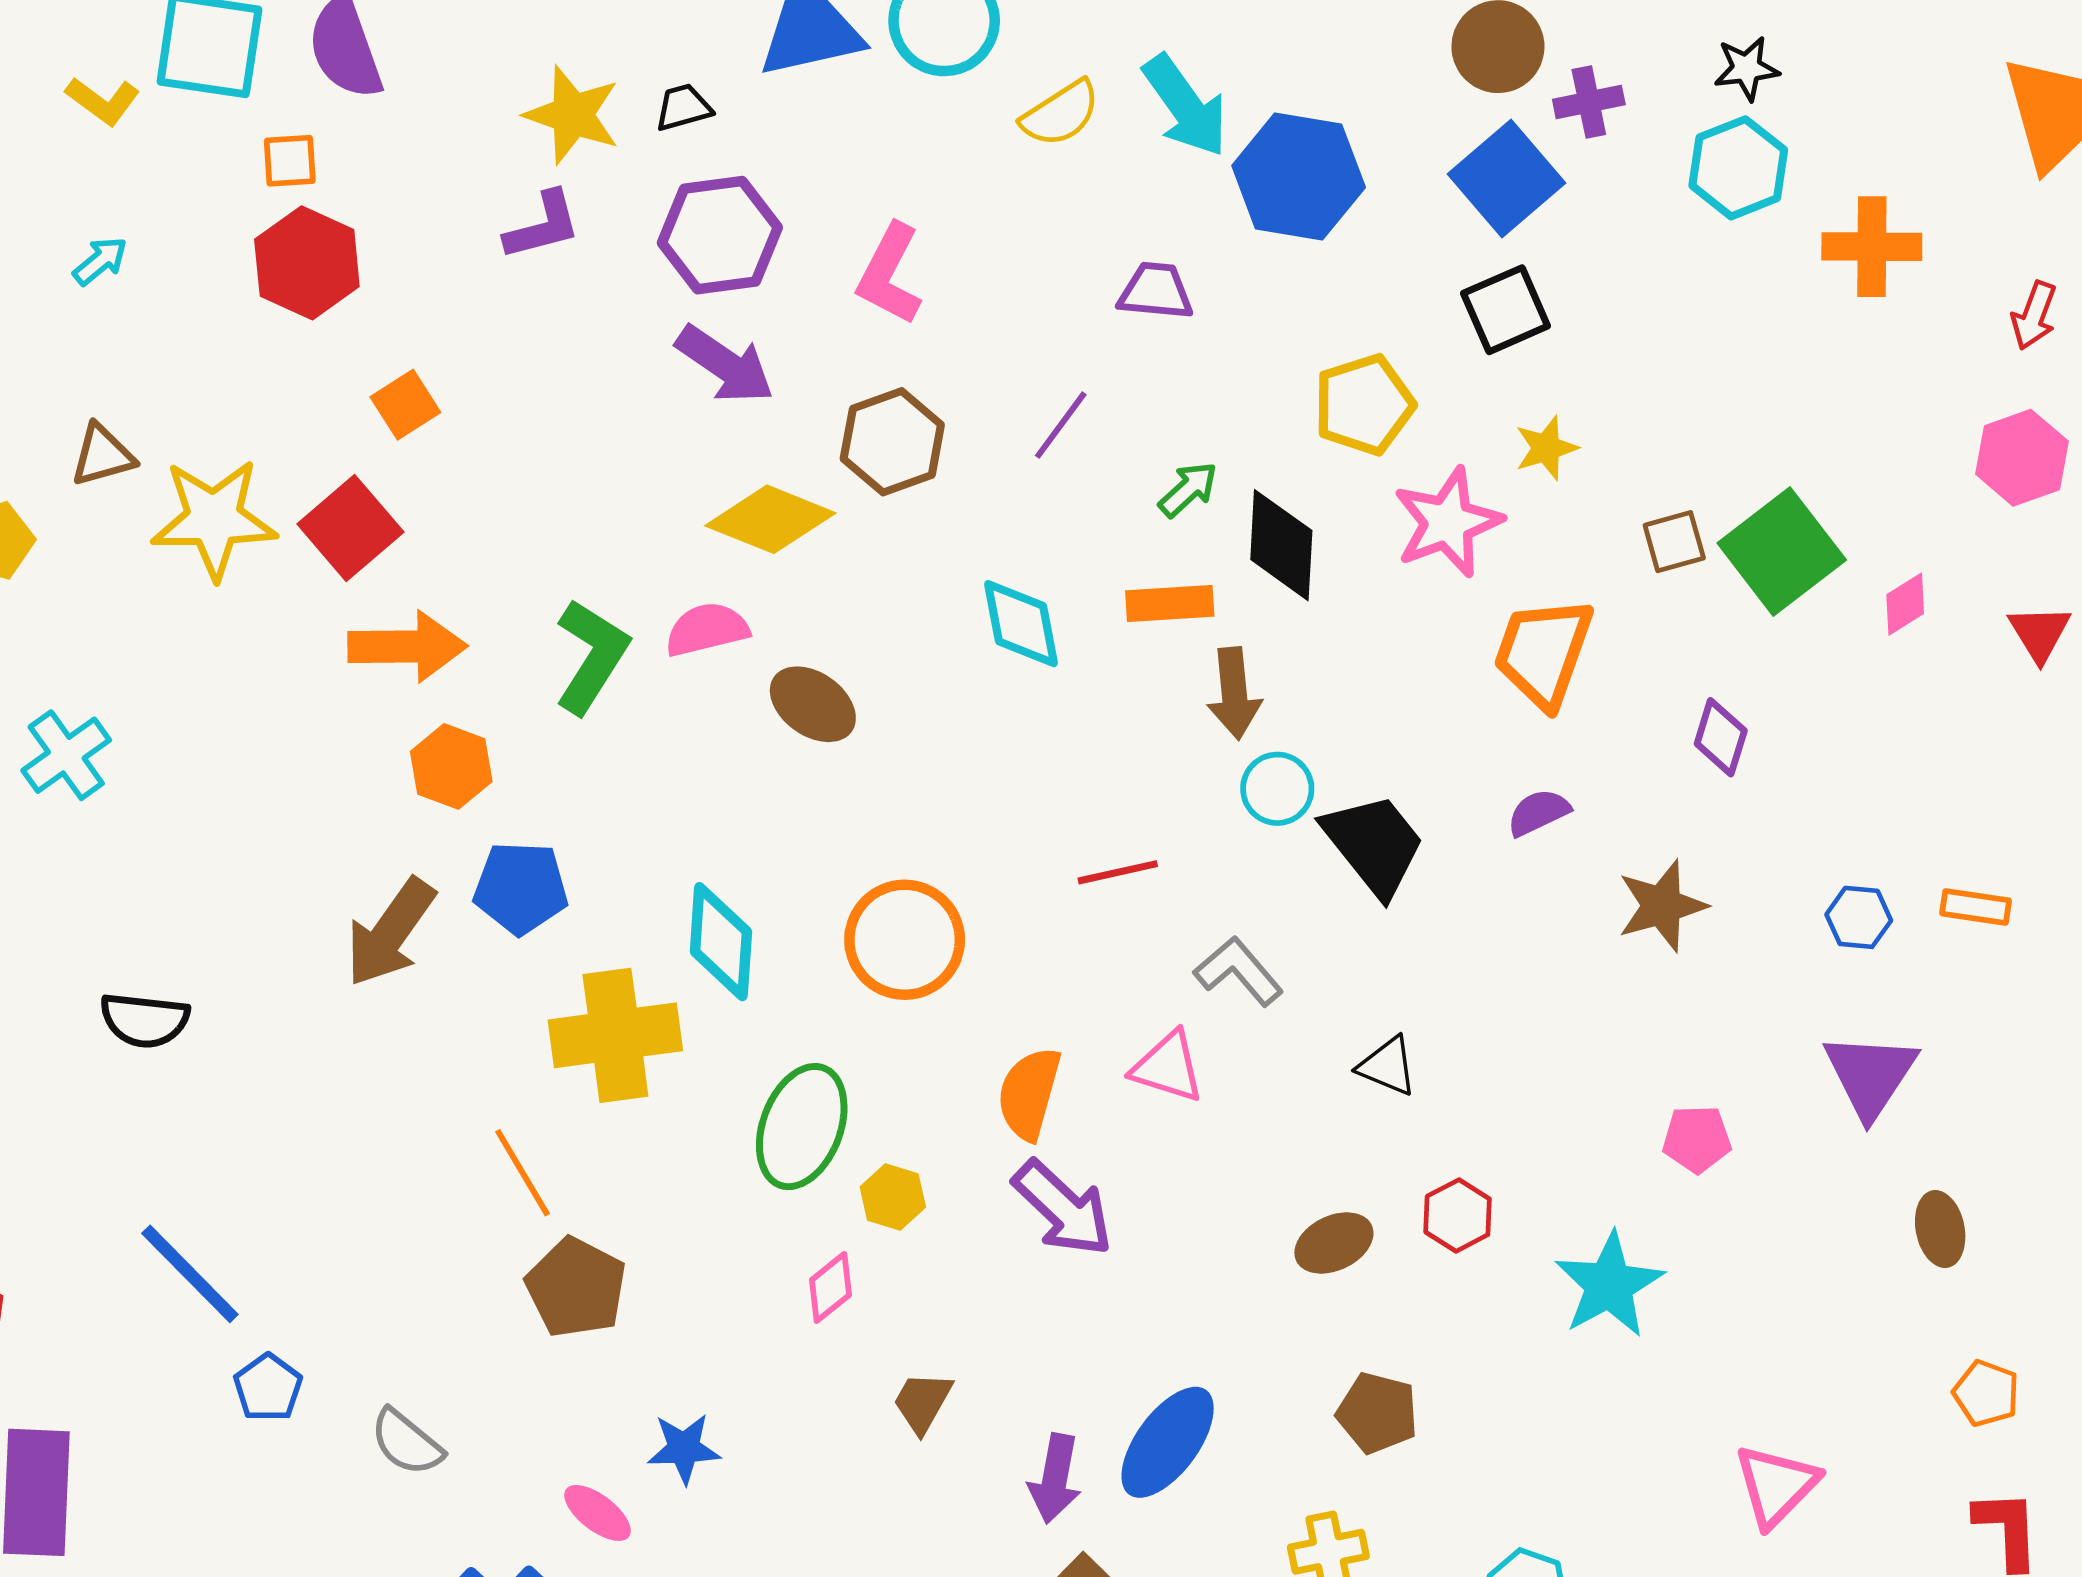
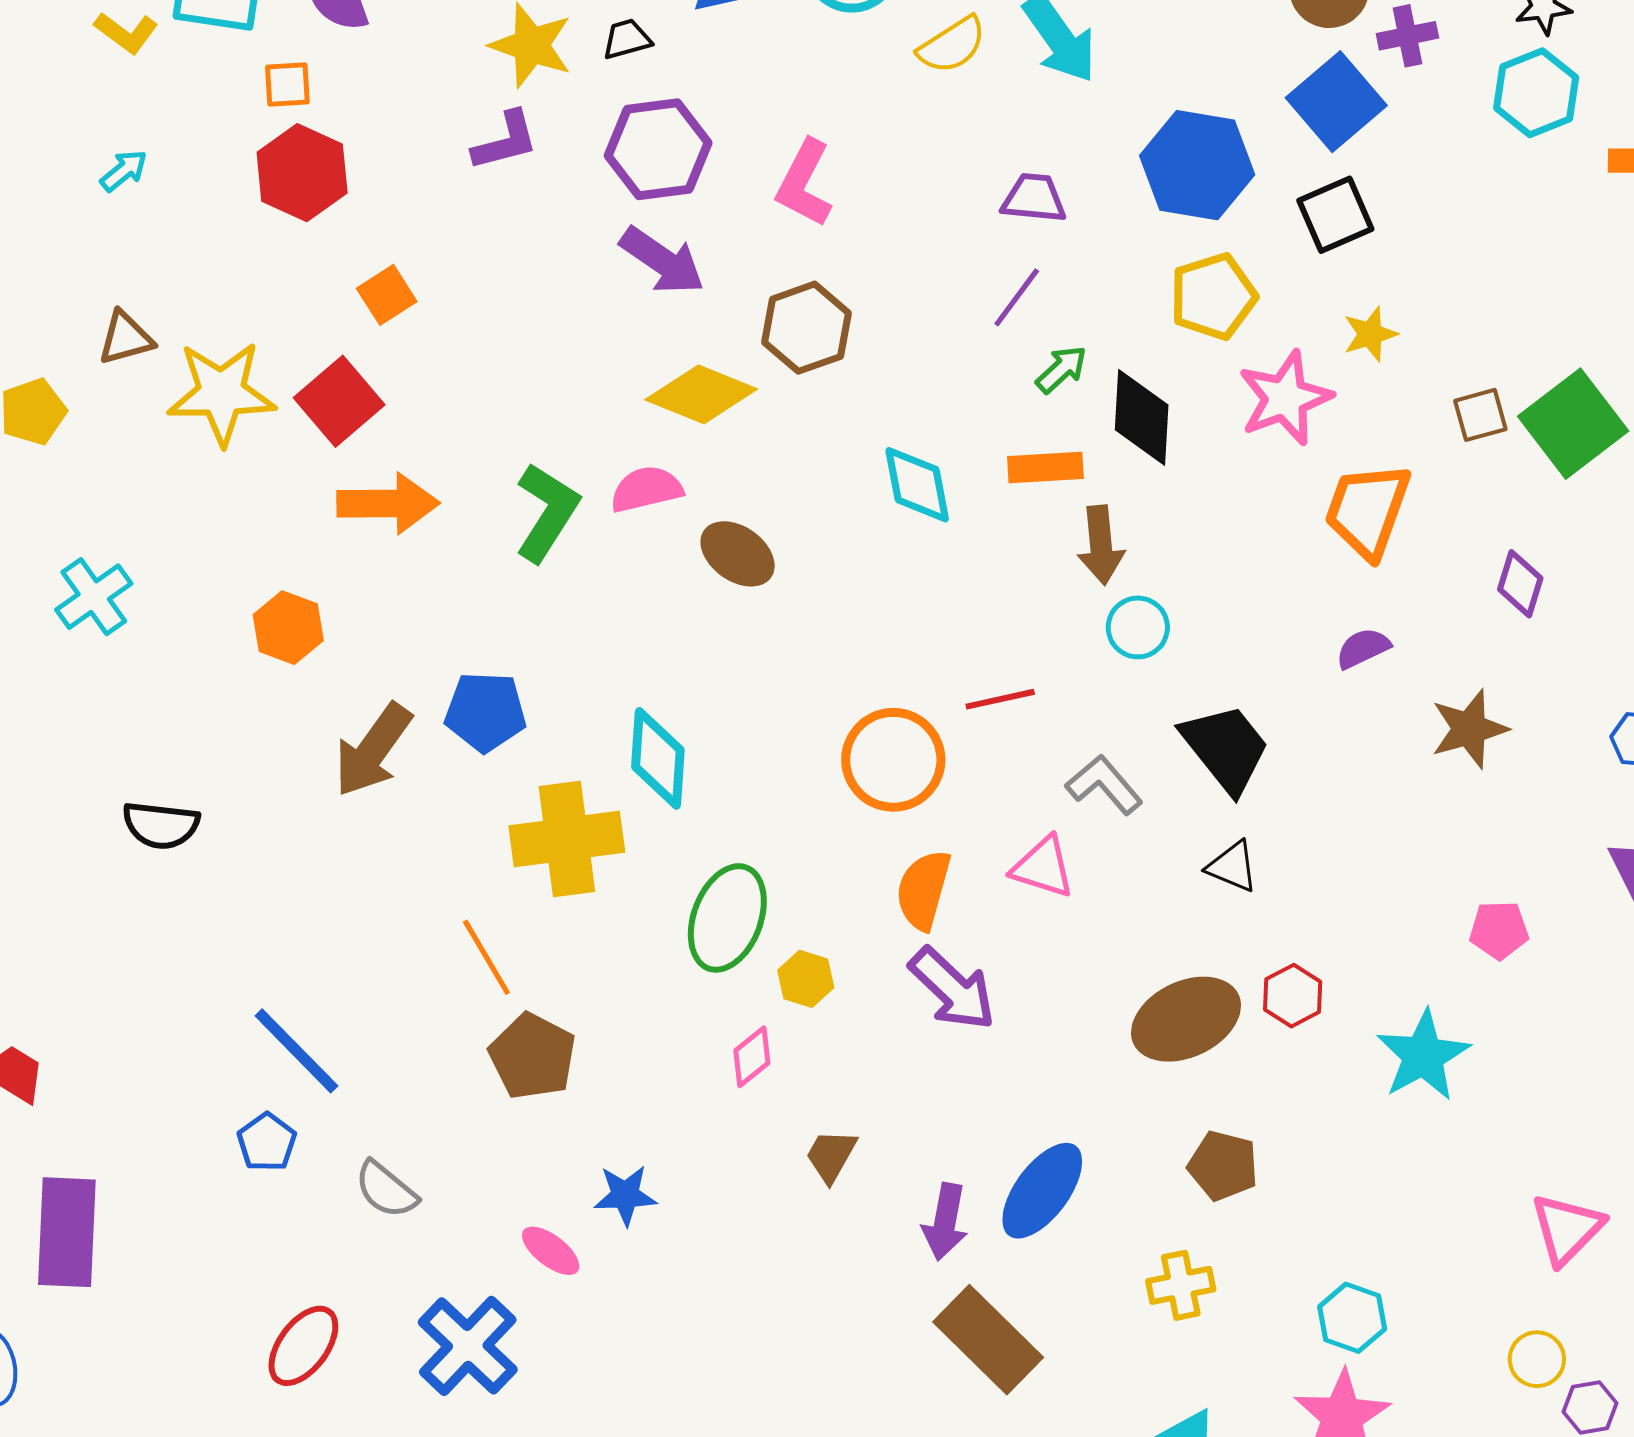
blue hexagon: (1299, 177) -> (1197, 165), moved
purple line: (1061, 425) -> (1017, 297), moved
orange hexagon: (451, 766) -> (288, 628), moved
black trapezoid: (1374, 844) -> (1226, 748), moved
orange circle: (905, 940) -> (893, 760), moved
brown ellipse: (1334, 1243) -> (1186, 1019), size x1.6
blue line: (190, 1274) -> (296, 1051), moved

